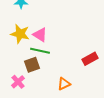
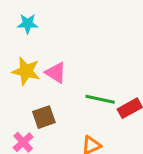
green line: (40, 51) -> (100, 99), moved

